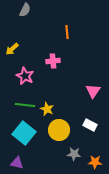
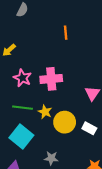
pink cross: (53, 61) -> (51, 79), moved, size x1.5
yellow circle: (59, 130) -> (65, 122), moved
gray star: (74, 154) -> (51, 158), moved

